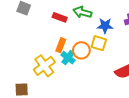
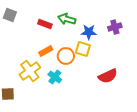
orange rectangle: (61, 45) -> (46, 51), turned 40
cyan cross: (68, 58) -> (55, 77), moved

